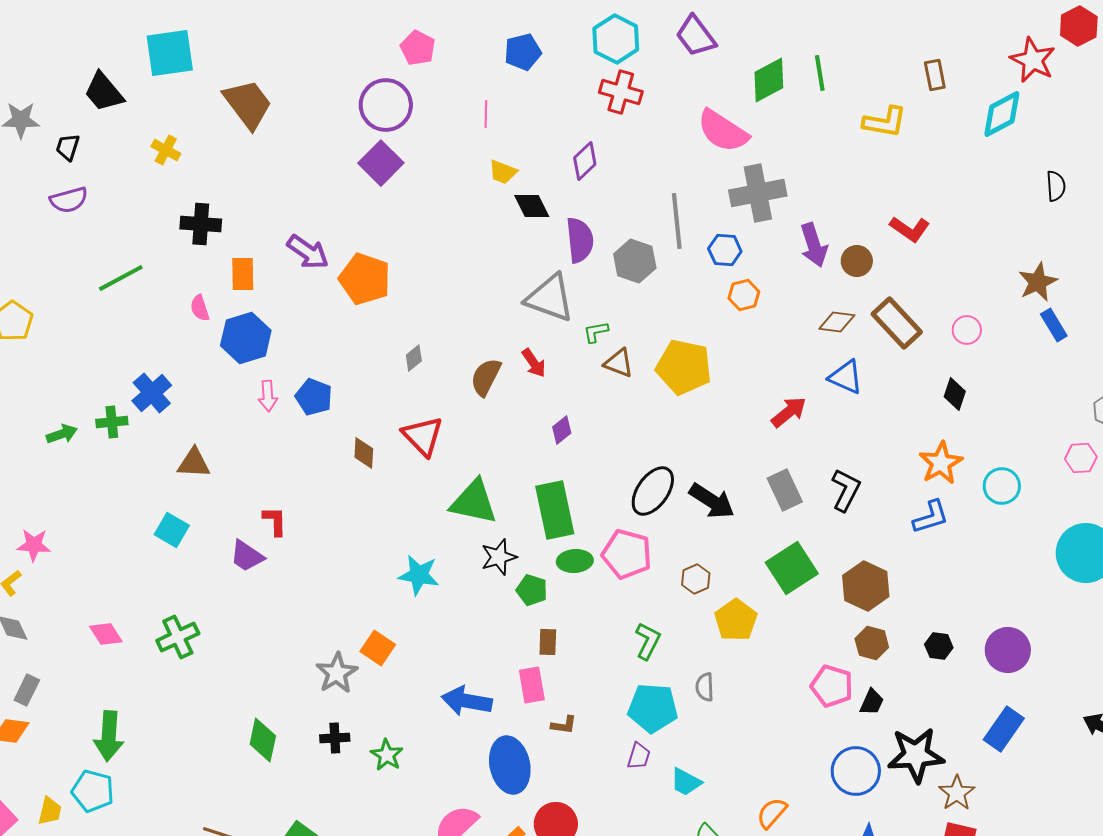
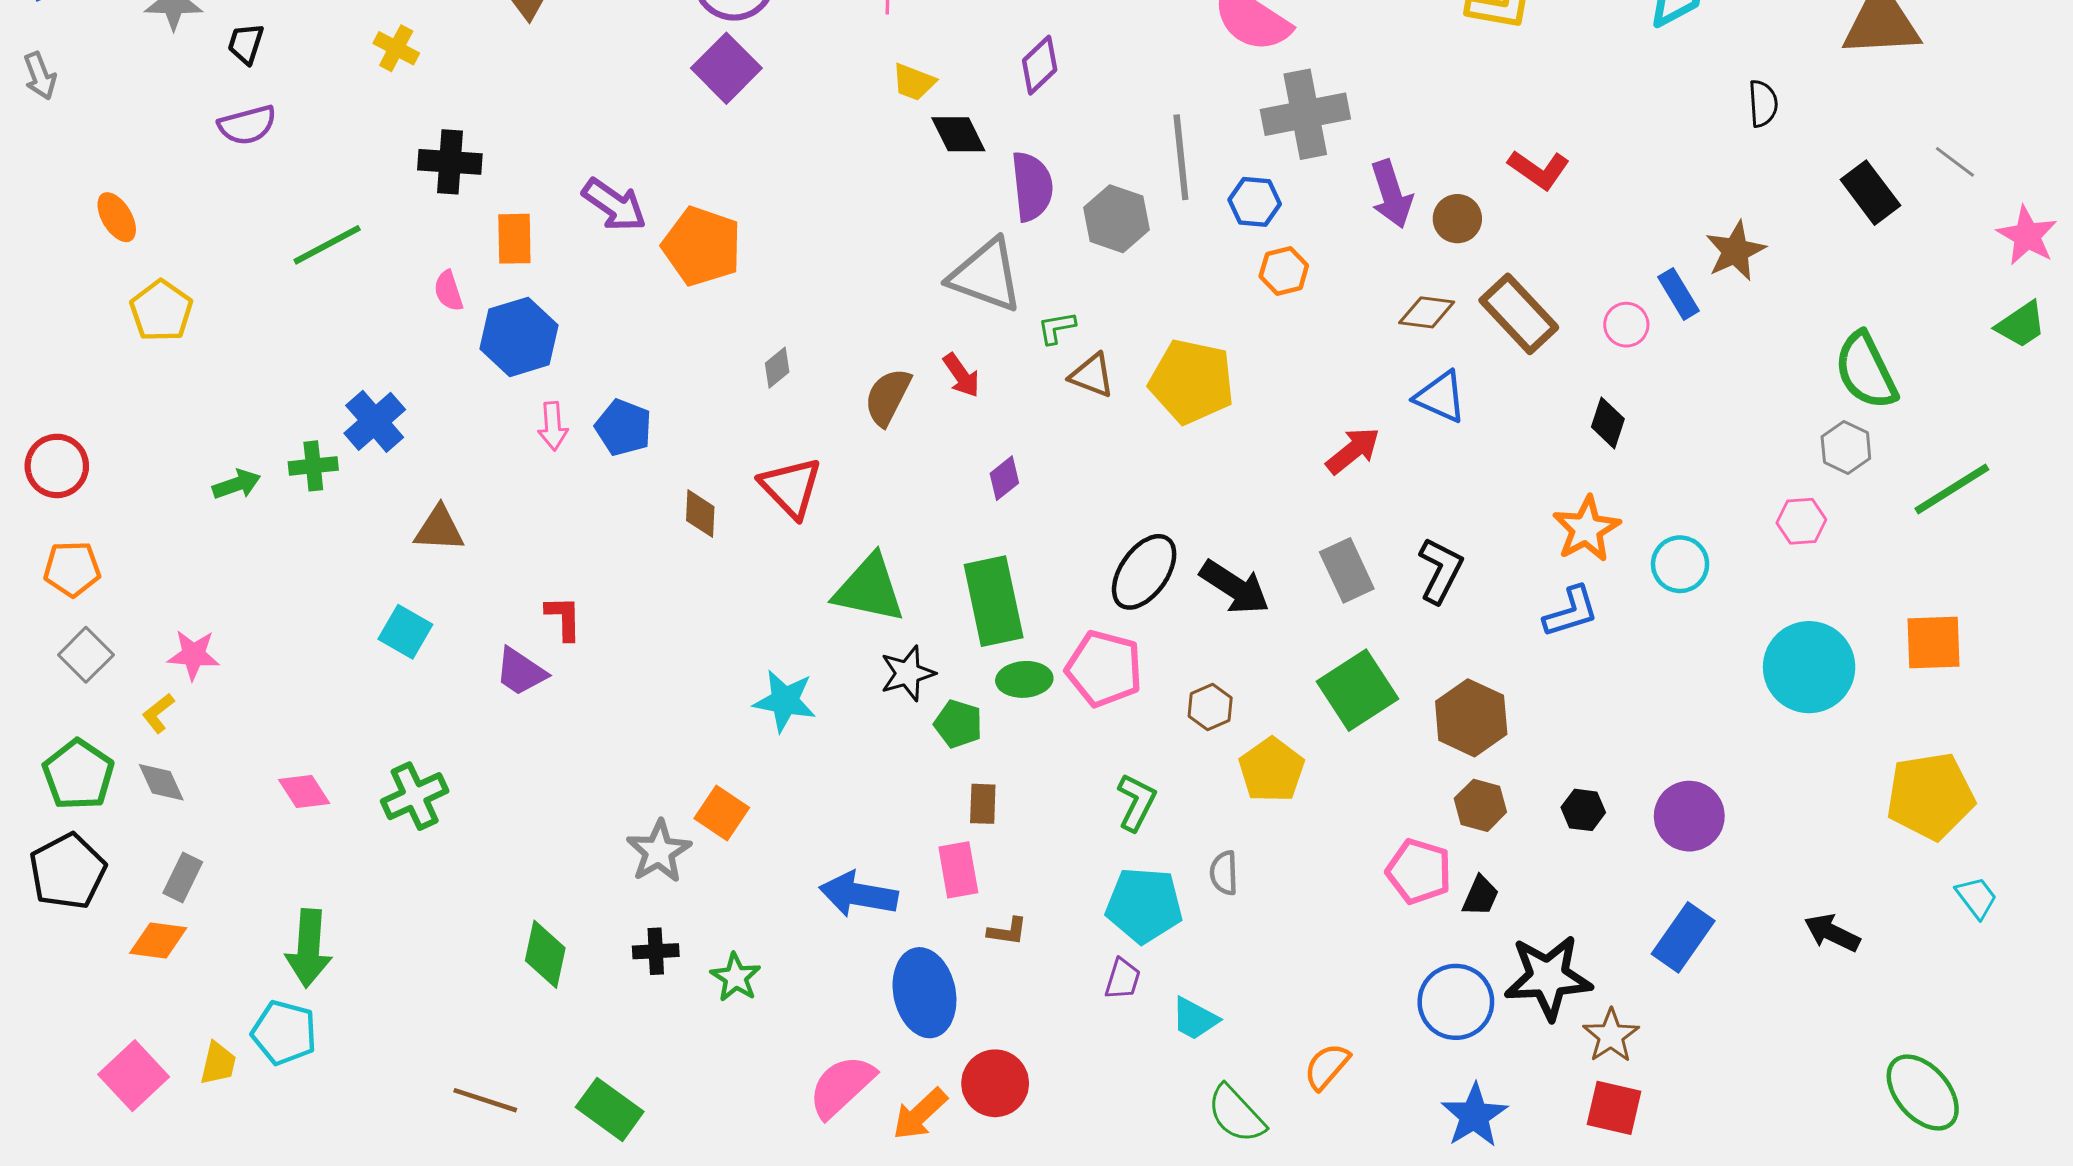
blue rectangle: (1054, 325) -> (1679, 294), moved

